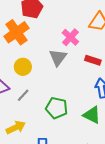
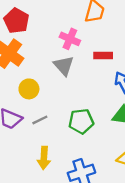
gray line: (23, 95) -> (40, 120), turned 40
yellow arrow: (16, 127) -> (44, 158), turned 138

